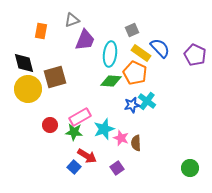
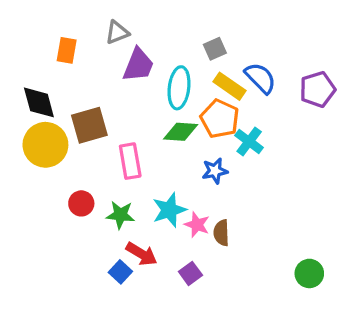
purple pentagon: (195, 55) -> (317, 89), turned 30
cyan cross: (147, 101) -> (249, 142), moved
pink rectangle: (80, 117) -> (130, 161), moved, turned -70

